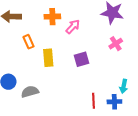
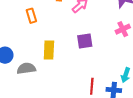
yellow rectangle: (48, 58) -> (49, 50), moved

